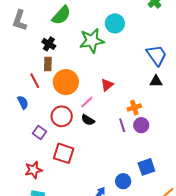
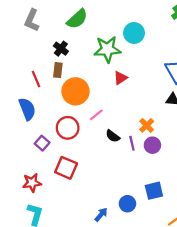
red line: (35, 81) -> (36, 79), moved
red triangle: (107, 85) -> (120, 78), moved
blue semicircle: (23, 102) -> (27, 109), size x1.5
orange cross: (134, 108) -> (147, 125), turned -32
black semicircle: (88, 120) -> (113, 136), moved

